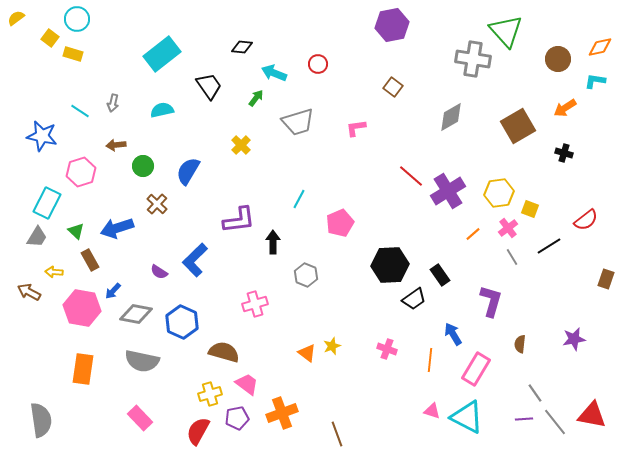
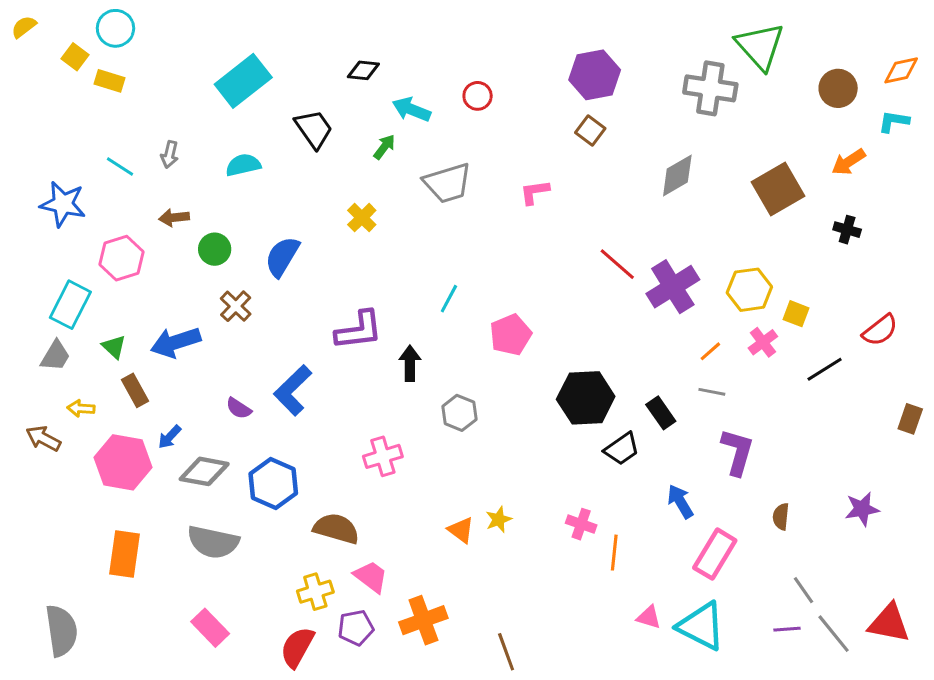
purple hexagon: (392, 25) -> (595, 75), moved
gray line: (512, 257) -> (712, 392), moved, turned -48
orange line: (430, 360) -> (614, 553), moved

